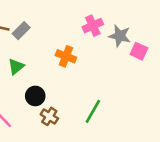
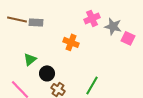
gray rectangle: (21, 31) -> (36, 22), turned 48
green triangle: (16, 67) -> (30, 59), moved

